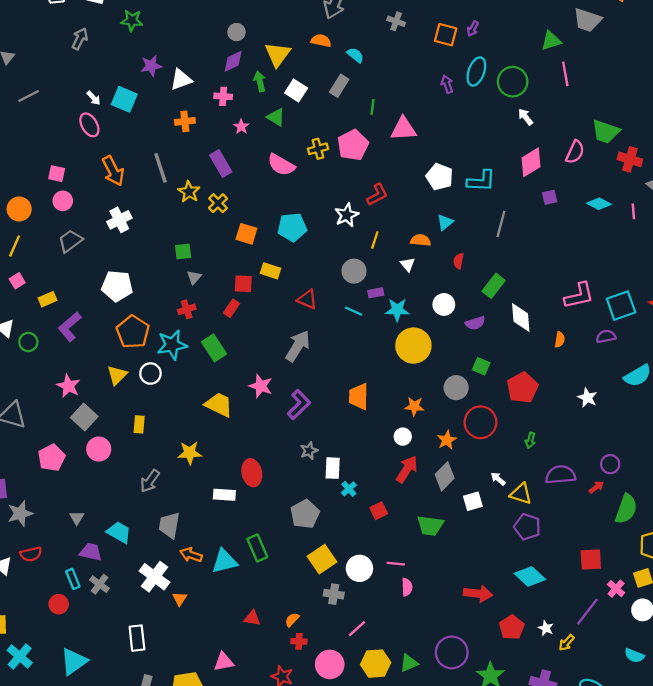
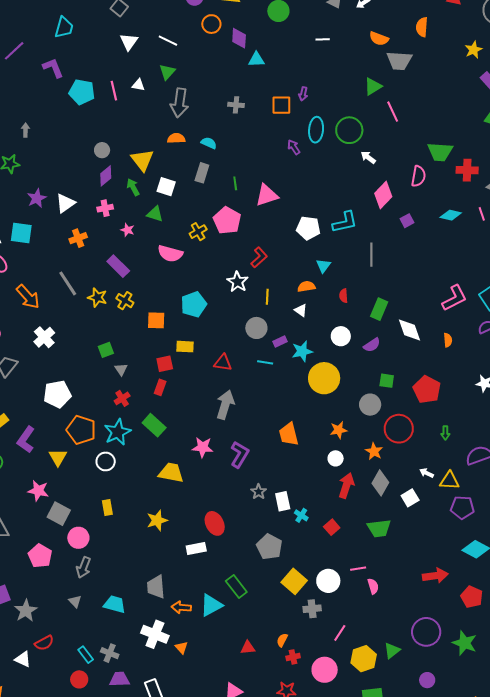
yellow triangle: (117, 375) -> (58, 457), moved
gray arrow: (150, 481) -> (84, 567), moved
purple trapezoid: (91, 552) -> (119, 679), moved

